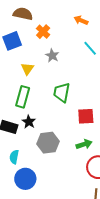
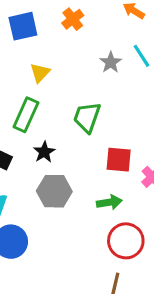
gray star: (52, 56) -> (111, 62), moved
black star: (29, 122) -> (44, 152), moved

